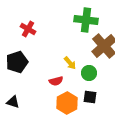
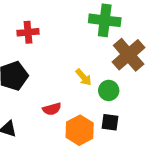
red cross: (28, 29) -> (28, 32), turned -35
red semicircle: (56, 81) -> (52, 109), moved

